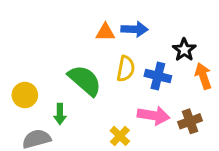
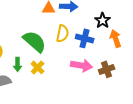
yellow cross: (120, 136) -> (38, 67), moved

